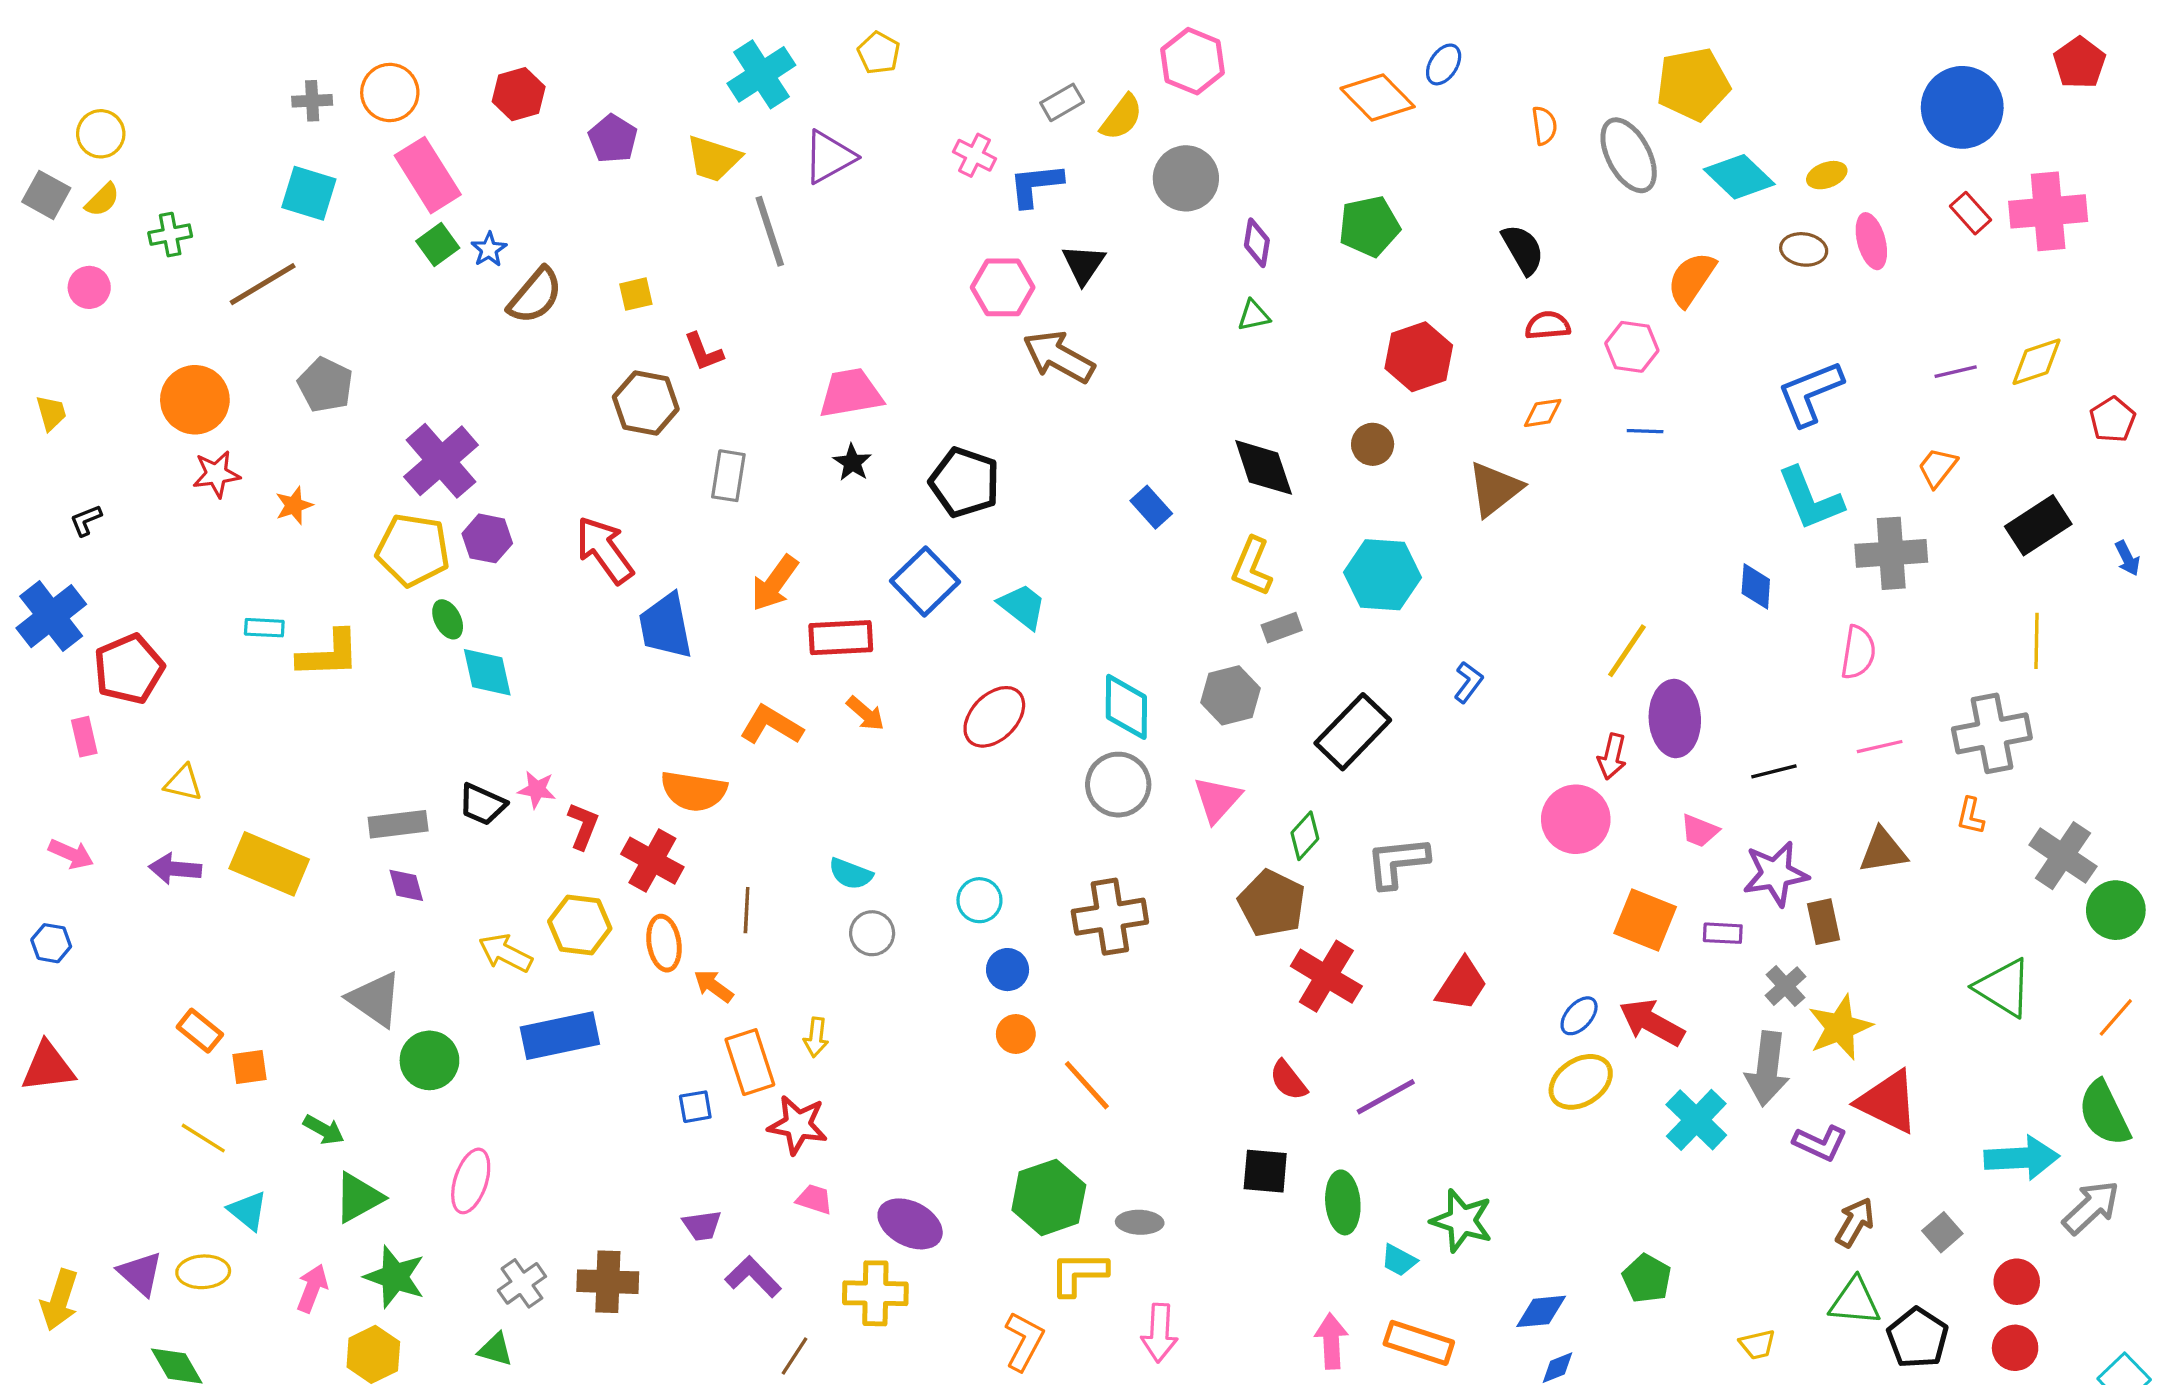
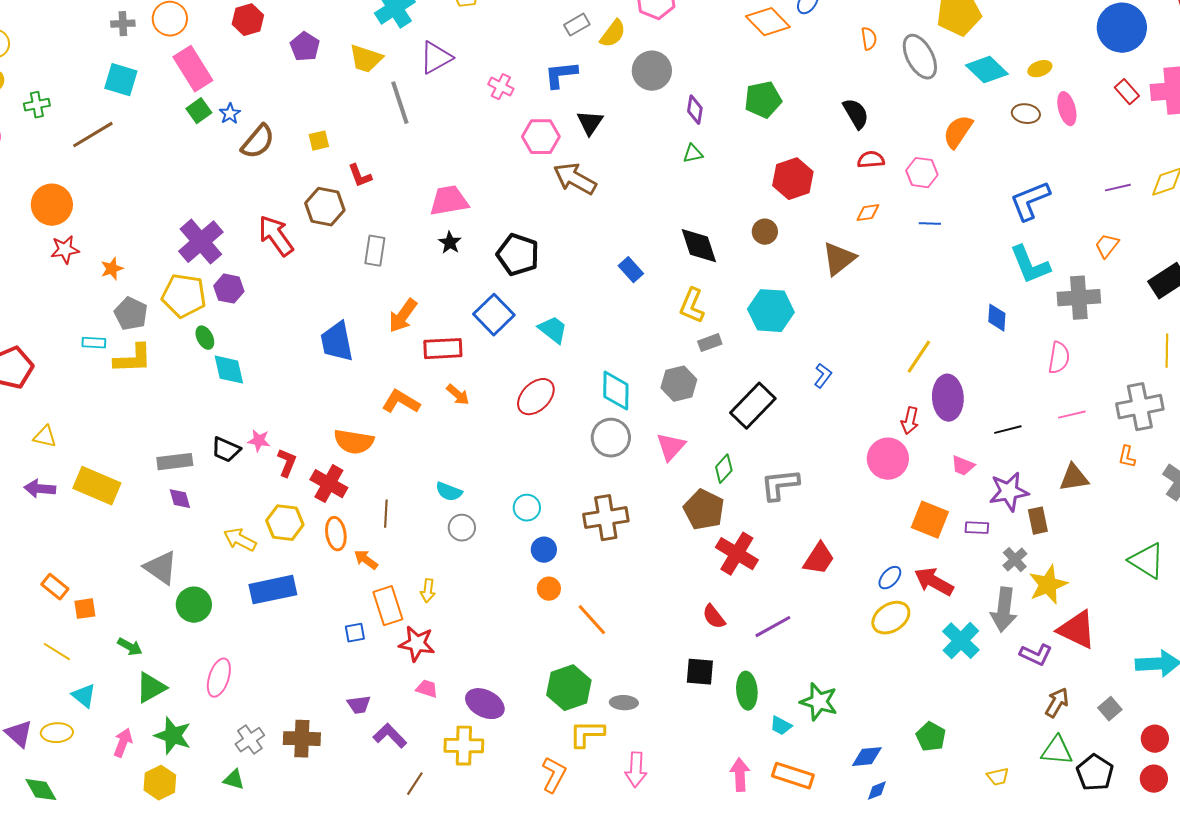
pink cross: (975, 155) -> (501, 87), moved
gray pentagon: (325, 385) -> (131, 314), moved
red arrow: (605, 550) -> (276, 236), moved

